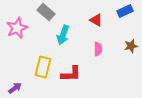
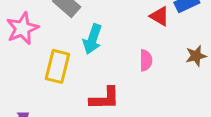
red triangle: (96, 20) -> (160, 16), moved
yellow rectangle: (43, 67) -> (57, 66), moved

